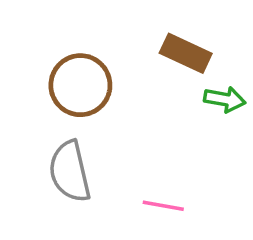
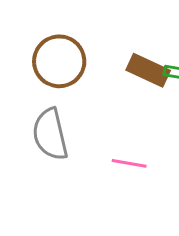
brown rectangle: (186, 53) -> (148, 70), moved

